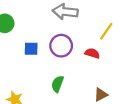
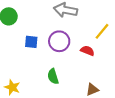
green semicircle: (58, 84) -> (53, 76), turned -42

